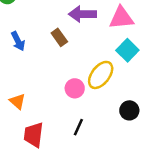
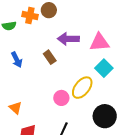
black circle: (129, 110) -> (105, 116), size x1.5

